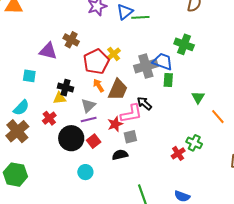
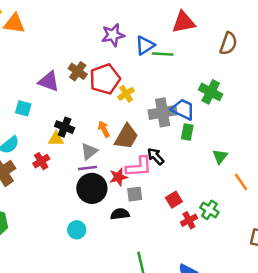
red pentagon: (96, 62) -> (105, 79), moved
black circle: (71, 138) -> (92, 188), moved
red square: (94, 141) -> (174, 200), moved

